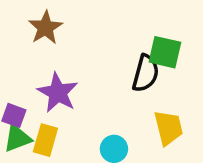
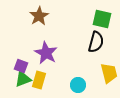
green square: (165, 52) -> (102, 19), moved

